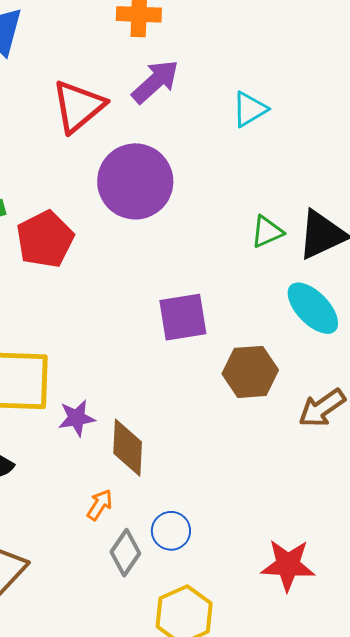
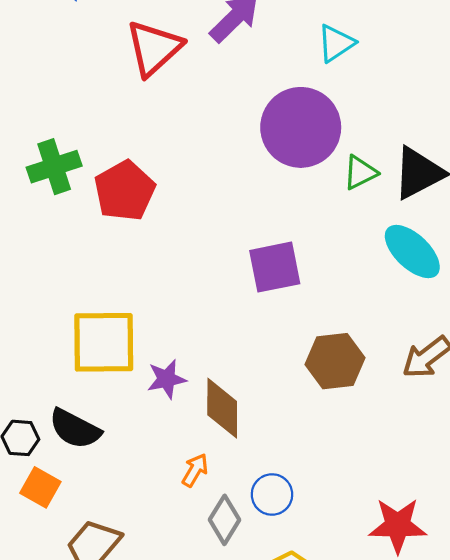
purple circle: (135, 181) -> (301, 127), moved
brown hexagon: (250, 372) -> (335, 361), moved

